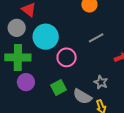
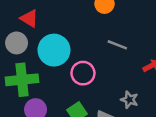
gray line: (96, 38) -> (117, 45), turned 56

